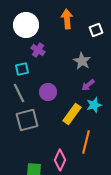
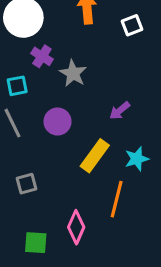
gray star: (82, 61) -> (73, 73), moved
cyan star: (94, 105) -> (137, 159), moved
gray square: (27, 120) -> (26, 184), moved, size x0.6

